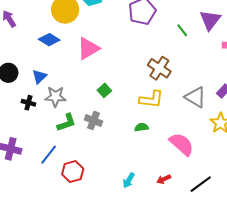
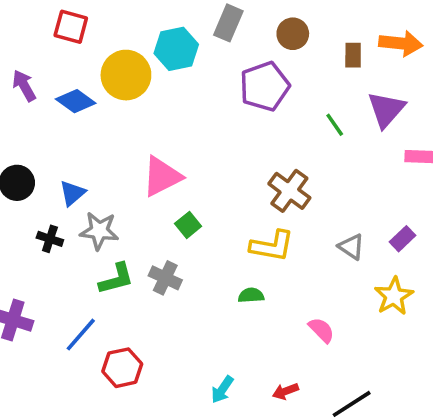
blue diamond: (49, 40) -> (76, 101), moved
pink triangle: (88, 48) -> (162, 176), moved
gray triangle: (195, 97) -> (351, 247), size x0.7
pink semicircle: (182, 144) -> (321, 330), size x0.6

